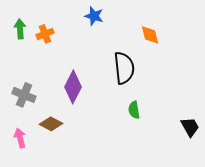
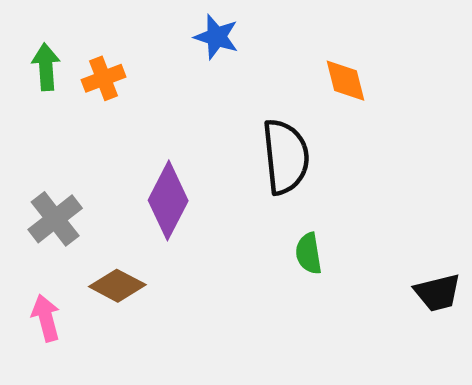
gray cross: (24, 95) -> (55, 219), turned 30
black trapezoid: (190, 127) -> (438, 293), turned 105

